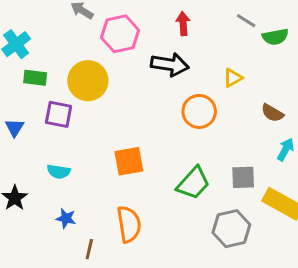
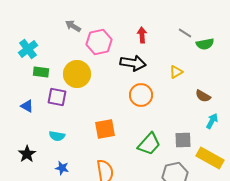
orange circle: (199, 111) -> (141, 95), moved
blue triangle: (15, 128) -> (27, 106), turned -32

